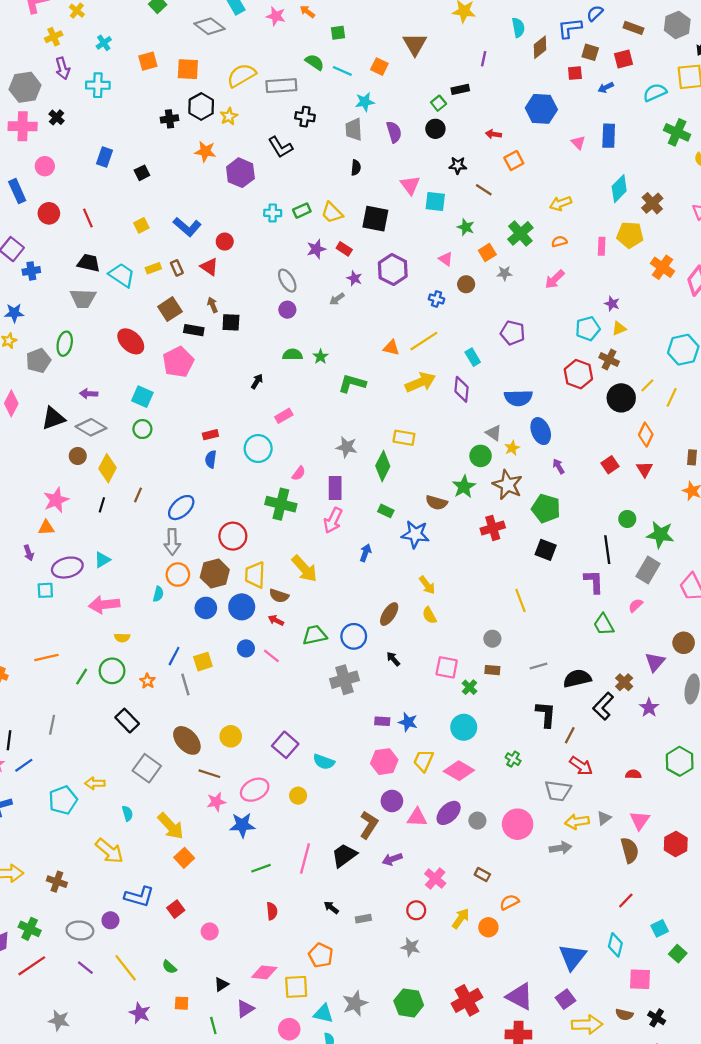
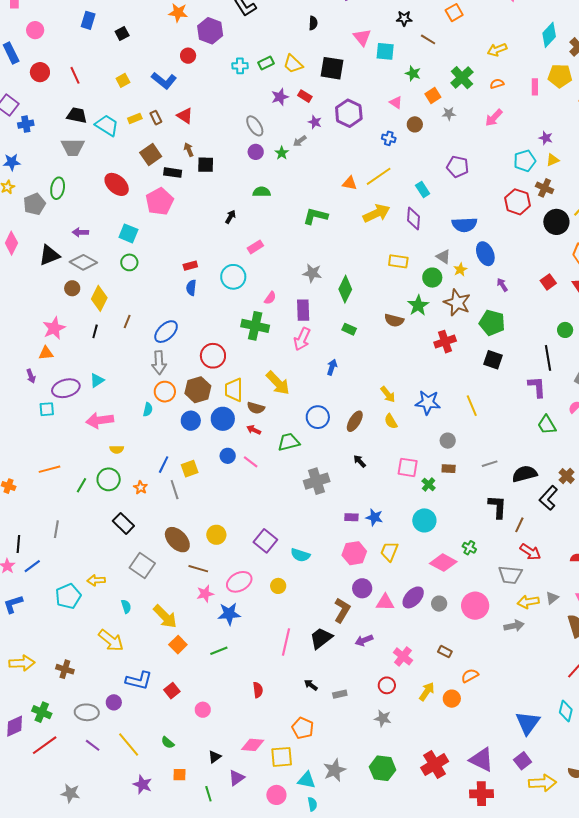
red circle: (225, 242) -> (188, 56), moved
green star: (320, 357) -> (282, 153), moved
yellow rectangle: (404, 438) -> (398, 261), moved
blue star: (415, 534) -> (428, 402), moved
blue circle: (354, 636) -> (318, 417), moved
pink diamond: (459, 771) -> (443, 563), moved
green line: (261, 868) -> (219, 651), moved

